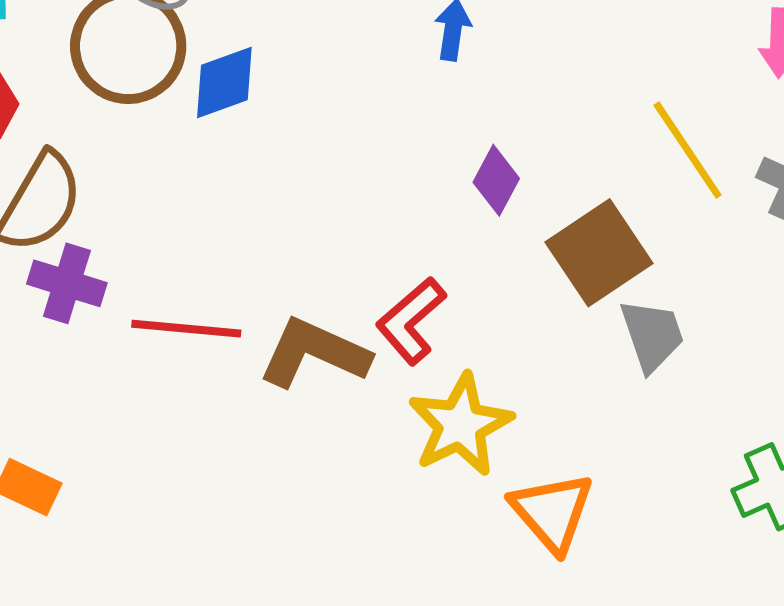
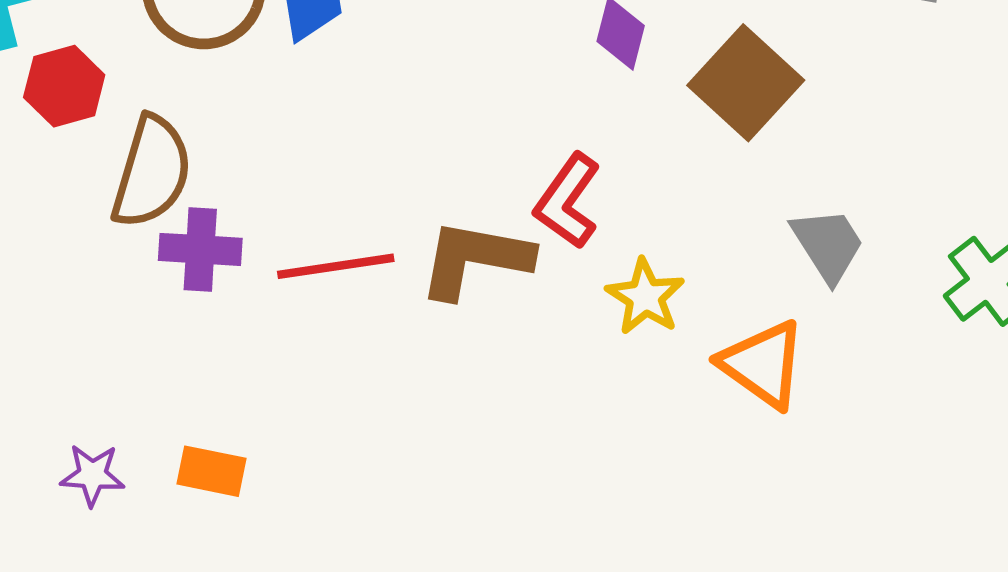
gray trapezoid: (652, 335) -> (828, 245), moved
yellow star: (460, 425) -> (645, 297), size x0.7

